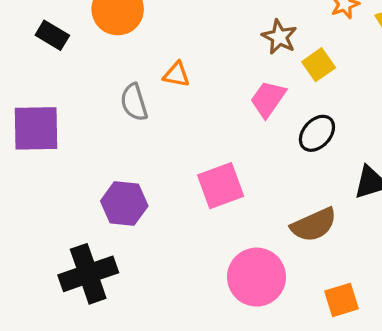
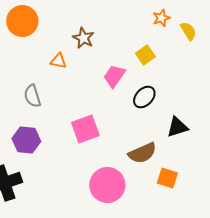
brown star: (279, 37) -> (83, 38), moved
gray semicircle: (134, 102) -> (32, 96), moved
orange square: (341, 300) -> (167, 178), moved, turned 35

